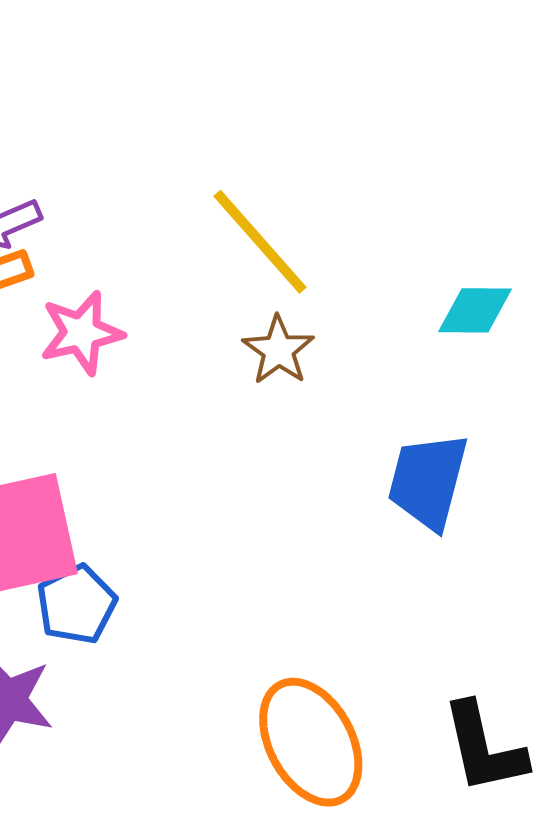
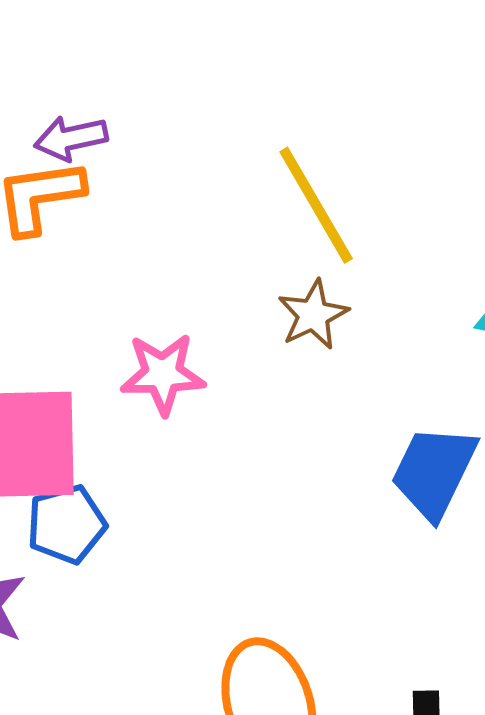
pink star: (81, 333) -> (163, 374), moved

